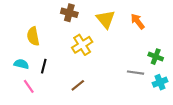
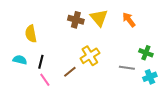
brown cross: (69, 13) -> (76, 20), moved
yellow cross: (82, 45) -> (90, 56), moved
brown line: (78, 85) -> (70, 72), moved
pink line: (29, 86) -> (45, 80), moved

